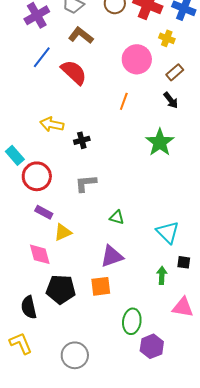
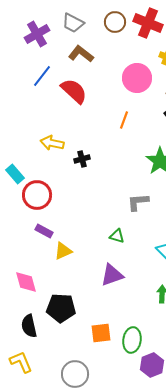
gray L-shape: (86, 183) -> (138, 202), moved
pink diamond: (40, 254) -> (26, 282), moved
orange square: (101, 286) -> (101, 333), moved

